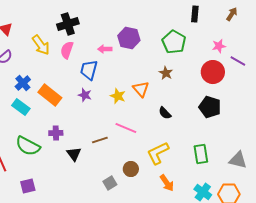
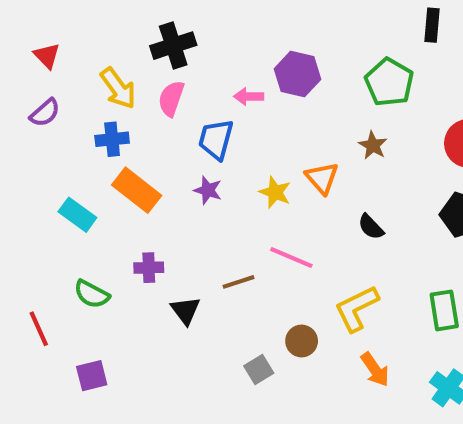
blue cross: (23, 83) -> (112, 139), moved, turned 35
green semicircle: (28, 146) -> (92, 294), size x0.7

